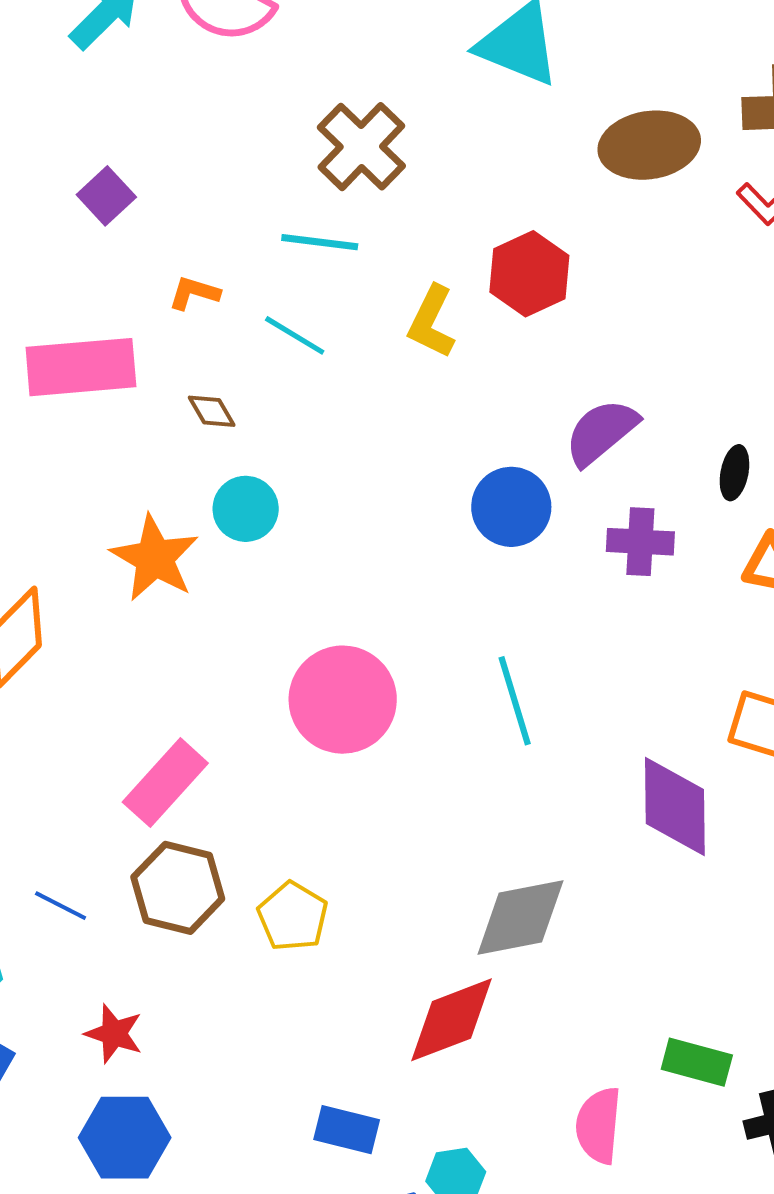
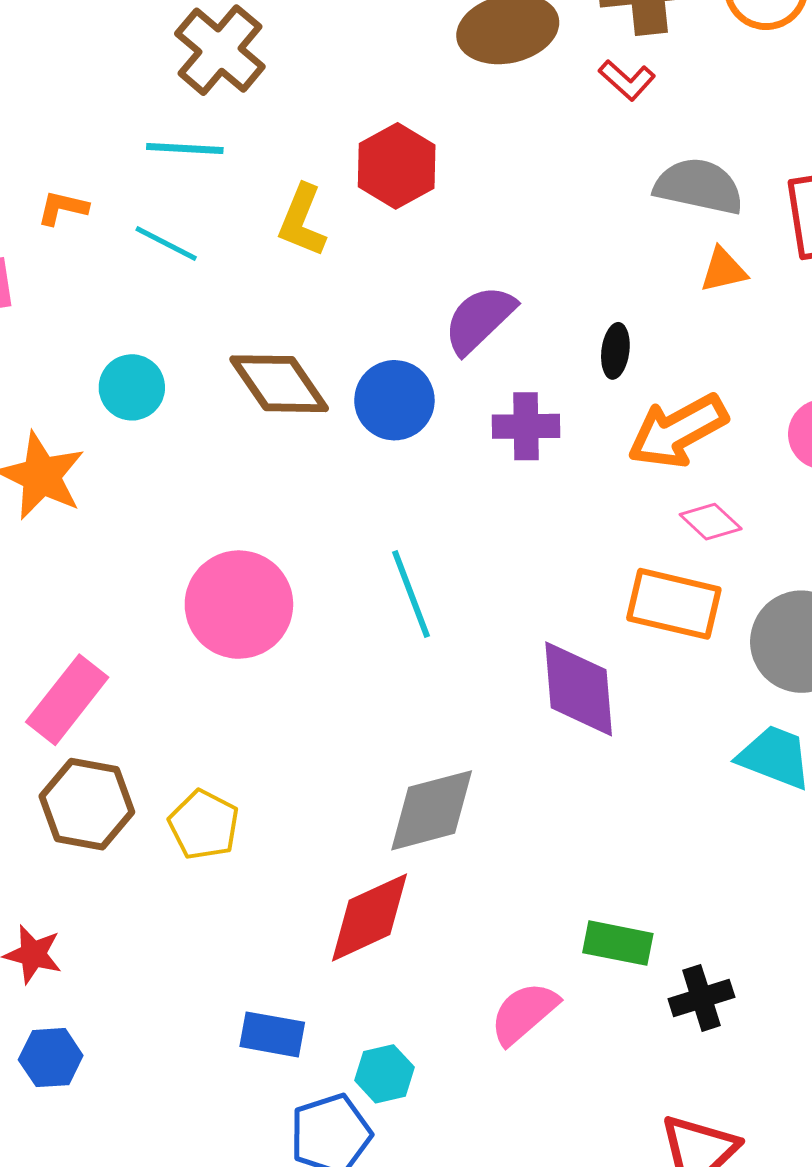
brown diamond: (212, 411) -> (279, 384), moved, size x2.0
cyan circle: (246, 509) -> (132, 387), moved
pink semicircle: (599, 1125) -> (524, 1013), turned 48
blue hexagon: (125, 1138) -> (51, 1058), size x0.7

